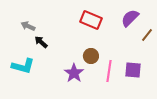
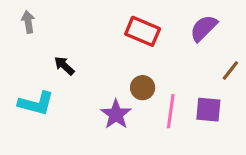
gray arrow: (28, 26) -> (28, 22), moved, turned 56
brown line: (147, 35) -> (230, 70), moved

